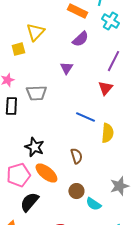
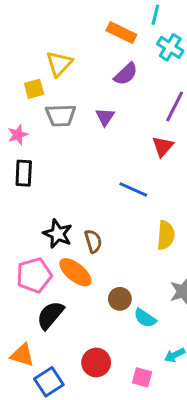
gray trapezoid: (36, 93) -> (61, 115), moved
yellow semicircle: (107, 133) -> (166, 235), moved
brown semicircle: (76, 156) -> (93, 241), moved

